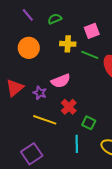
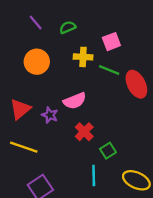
yellow line: (45, 120) -> (24, 147), moved
green square: (89, 123) -> (108, 151), turned 32

